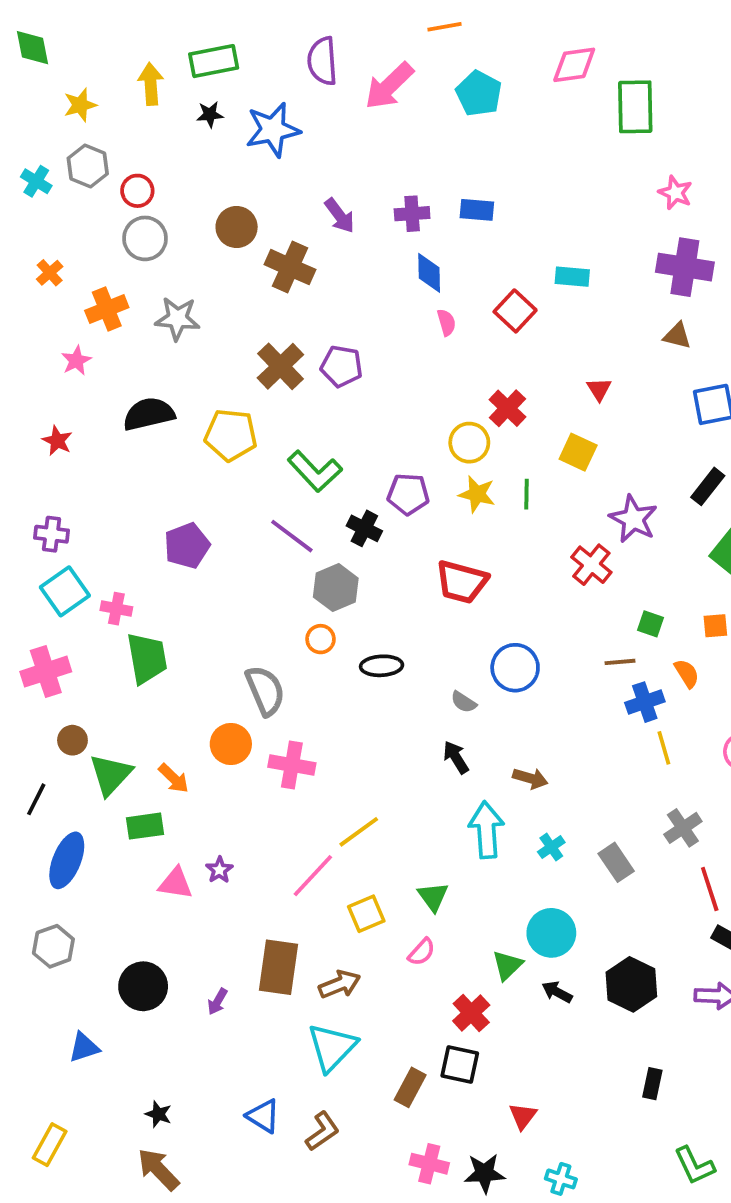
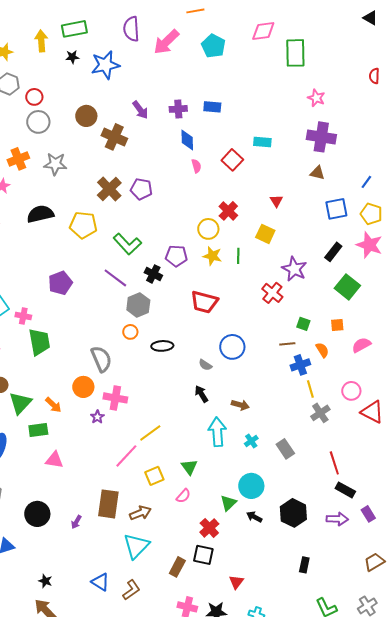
gray cross: (683, 828) -> (320, 413), moved
purple star: (219, 870) -> (97, 417), moved

